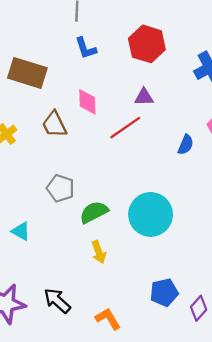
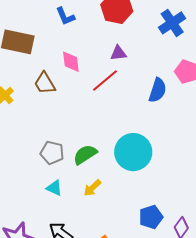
blue semicircle: (186, 145) -> (158, 90), size x1.4
gray pentagon: (60, 188) -> (52, 153), moved
cyan triangle: (21, 231) -> (54, 188), moved
yellow arrow: (99, 252) -> (92, 188), turned 72

